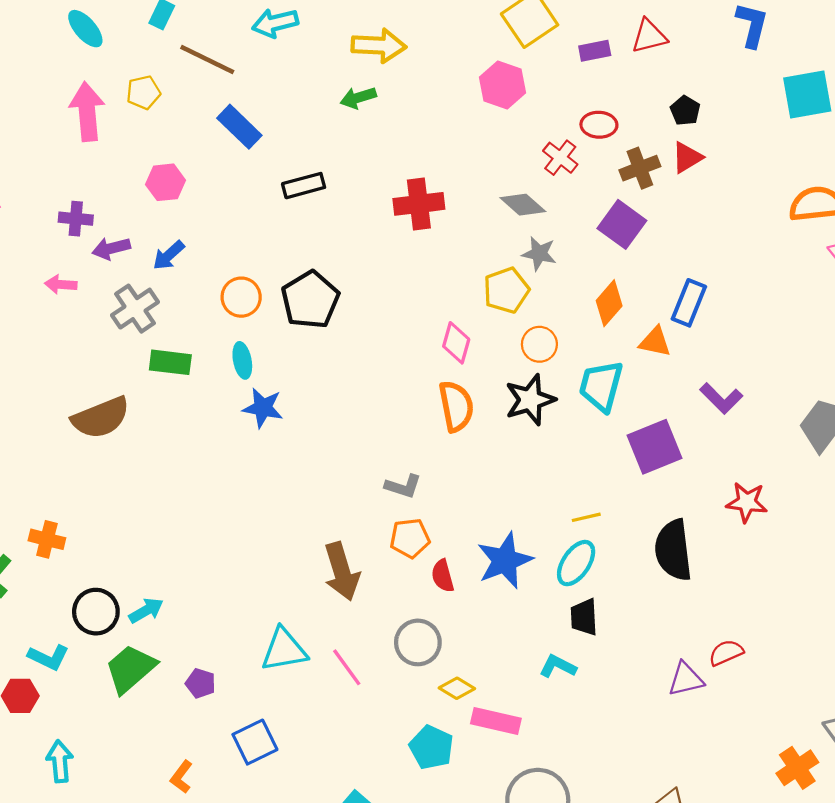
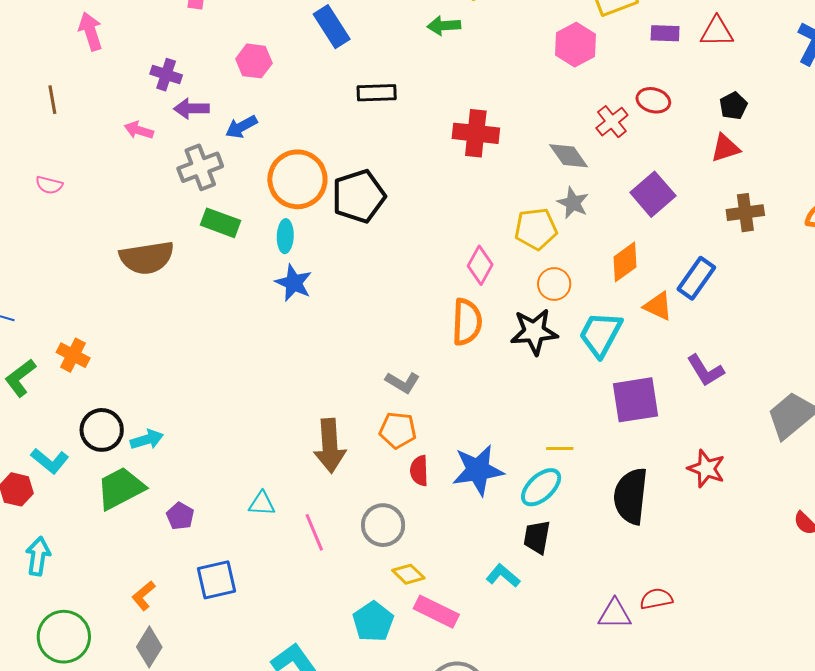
brown cross: (640, 168) -> (745, 213), moved
orange circle: (241, 297) -> (297, 179), size x1.6
cyan triangle: (284, 650) -> (262, 504), size x0.6

